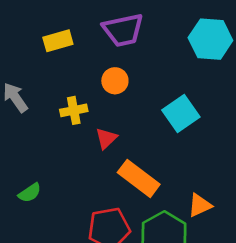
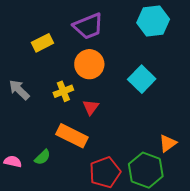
orange circle: (115, 81) -> (89, 64), size x1.5
orange rectangle: (139, 178) -> (72, 136), moved

